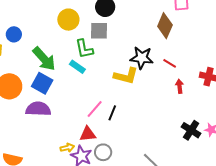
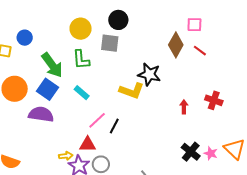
green L-shape: (84, 49) -> (81, 60), moved
red line: (170, 63) -> (200, 51), moved
cyan rectangle: (77, 67) -> (82, 93), moved

